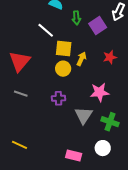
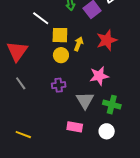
red star: (110, 57) -> (107, 40), size x1.5
gray line: (21, 94) -> (21, 83), turned 40
pink rectangle: (74, 156) -> (75, 127), moved

